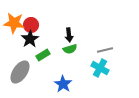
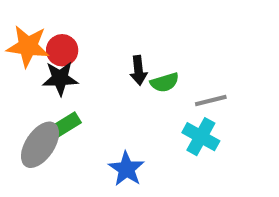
black star: (30, 39) -> (60, 78), turned 30
green semicircle: (70, 49) -> (165, 82), moved
green rectangle: (43, 55) -> (66, 125), moved

